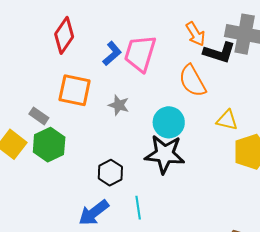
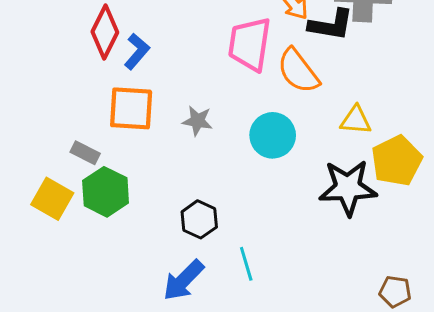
pink trapezoid: (140, 53) -> (250, 44), moved
blue L-shape: (112, 54) -> (137, 51), moved
black star: (165, 154) -> (348, 188), moved

